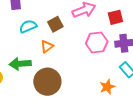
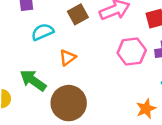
brown square: (55, 24) -> (78, 14), moved
green arrow: (20, 64) -> (33, 80), turned 40

